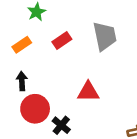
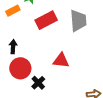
red rectangle: (62, 41) -> (46, 20), size x1.5
orange rectangle: (22, 45) -> (13, 11), moved

